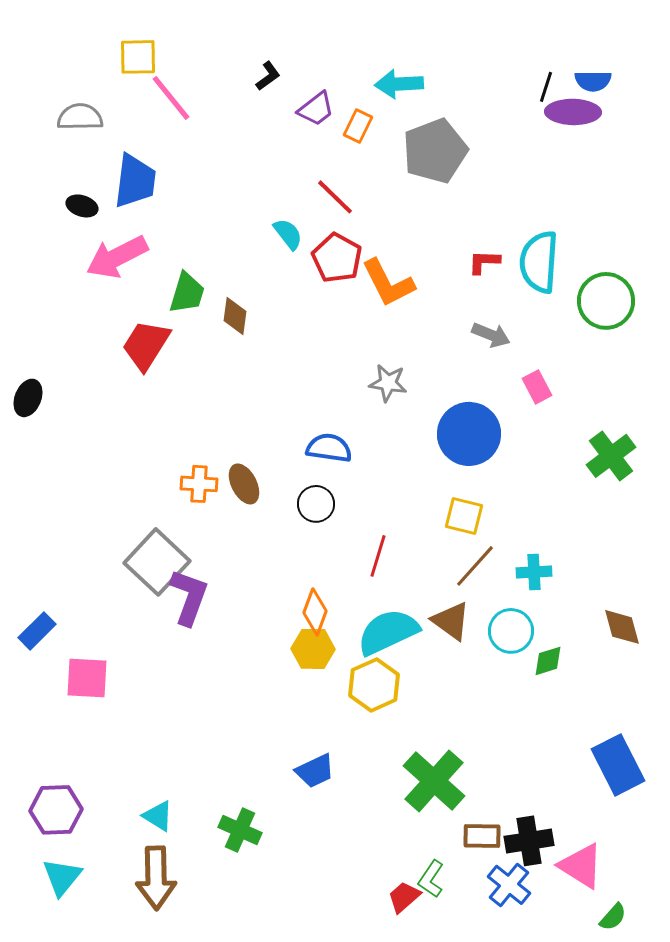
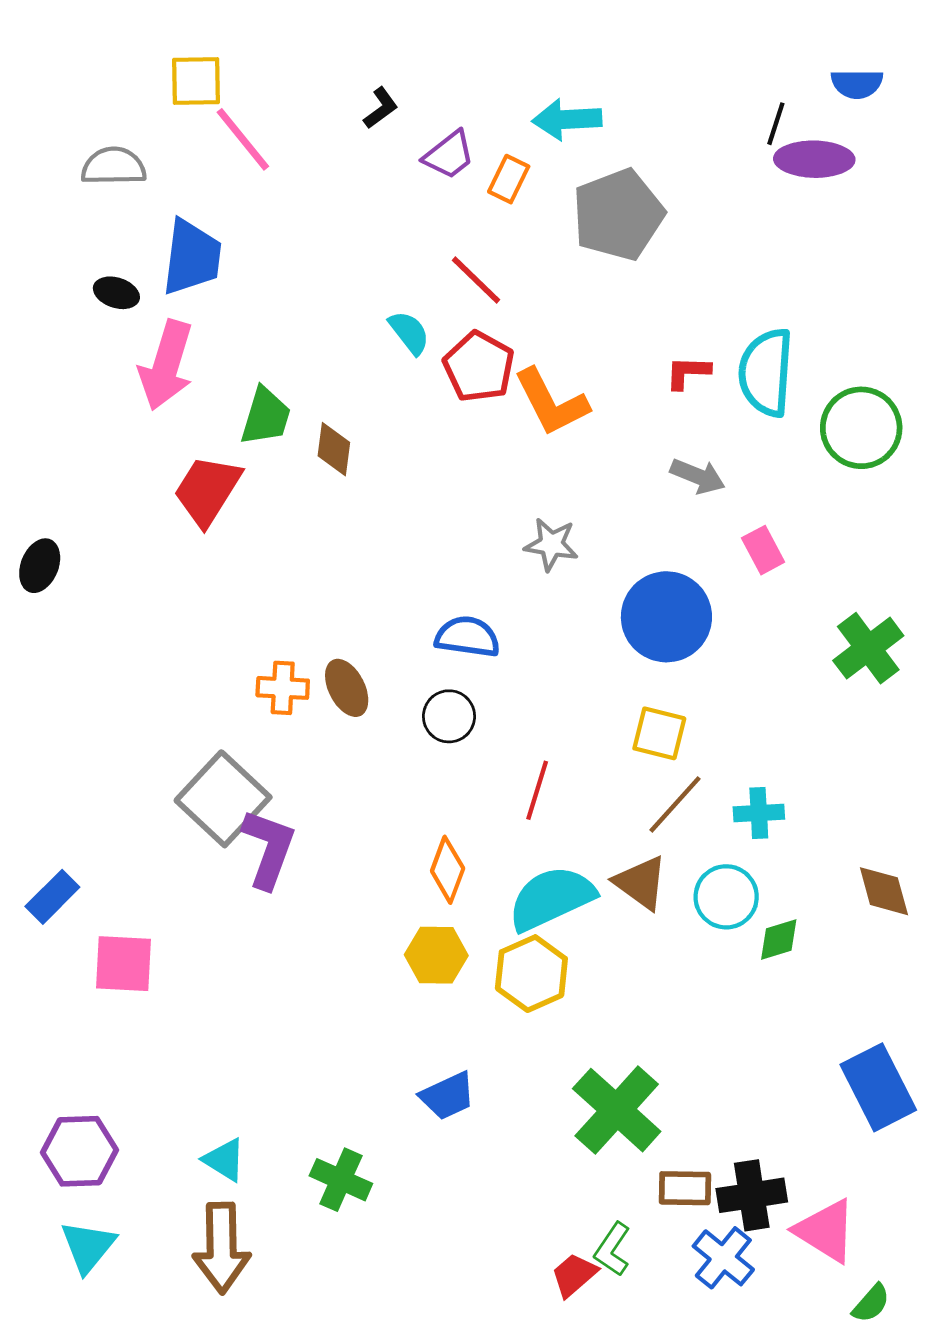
blue semicircle: (593, 81) -> (857, 84), moved
pink arrow: (117, 257) -> (166, 365), turned -46
yellow hexagon: (313, 649) -> (436, 955), moved

